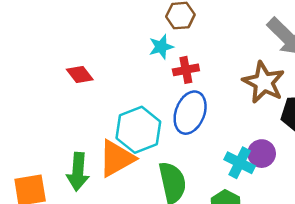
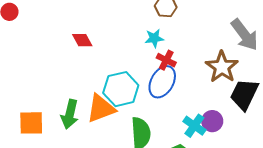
cyan star: (161, 47) -> (154, 38), moved
red cross: (186, 70) -> (166, 60), moved, turned 30

